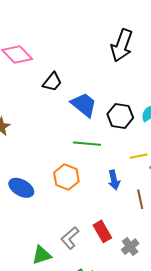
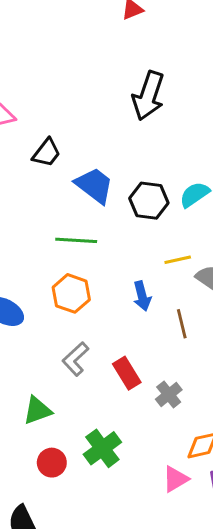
green line: (87, 144) -> (76, 240), moved
gray L-shape: (70, 238) -> (75, 359), moved

